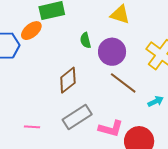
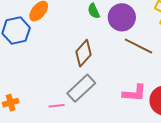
gray rectangle: (77, 117) -> (81, 88), moved

